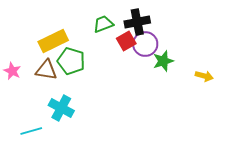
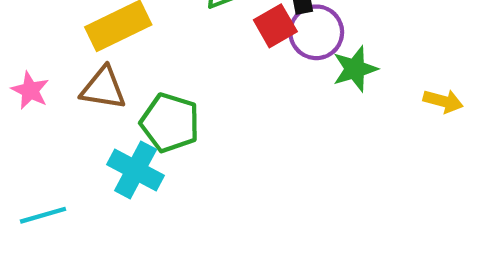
green pentagon: (71, 61) -> (170, 123), moved
cyan line: (31, 131) -> (43, 215), moved

